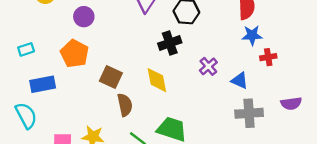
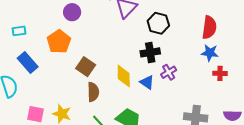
black cross: (170, 43) -> (150, 52), moved
blue triangle: (240, 81) -> (147, 82), moved
blue rectangle: (43, 84) -> (28, 62), turned 50

